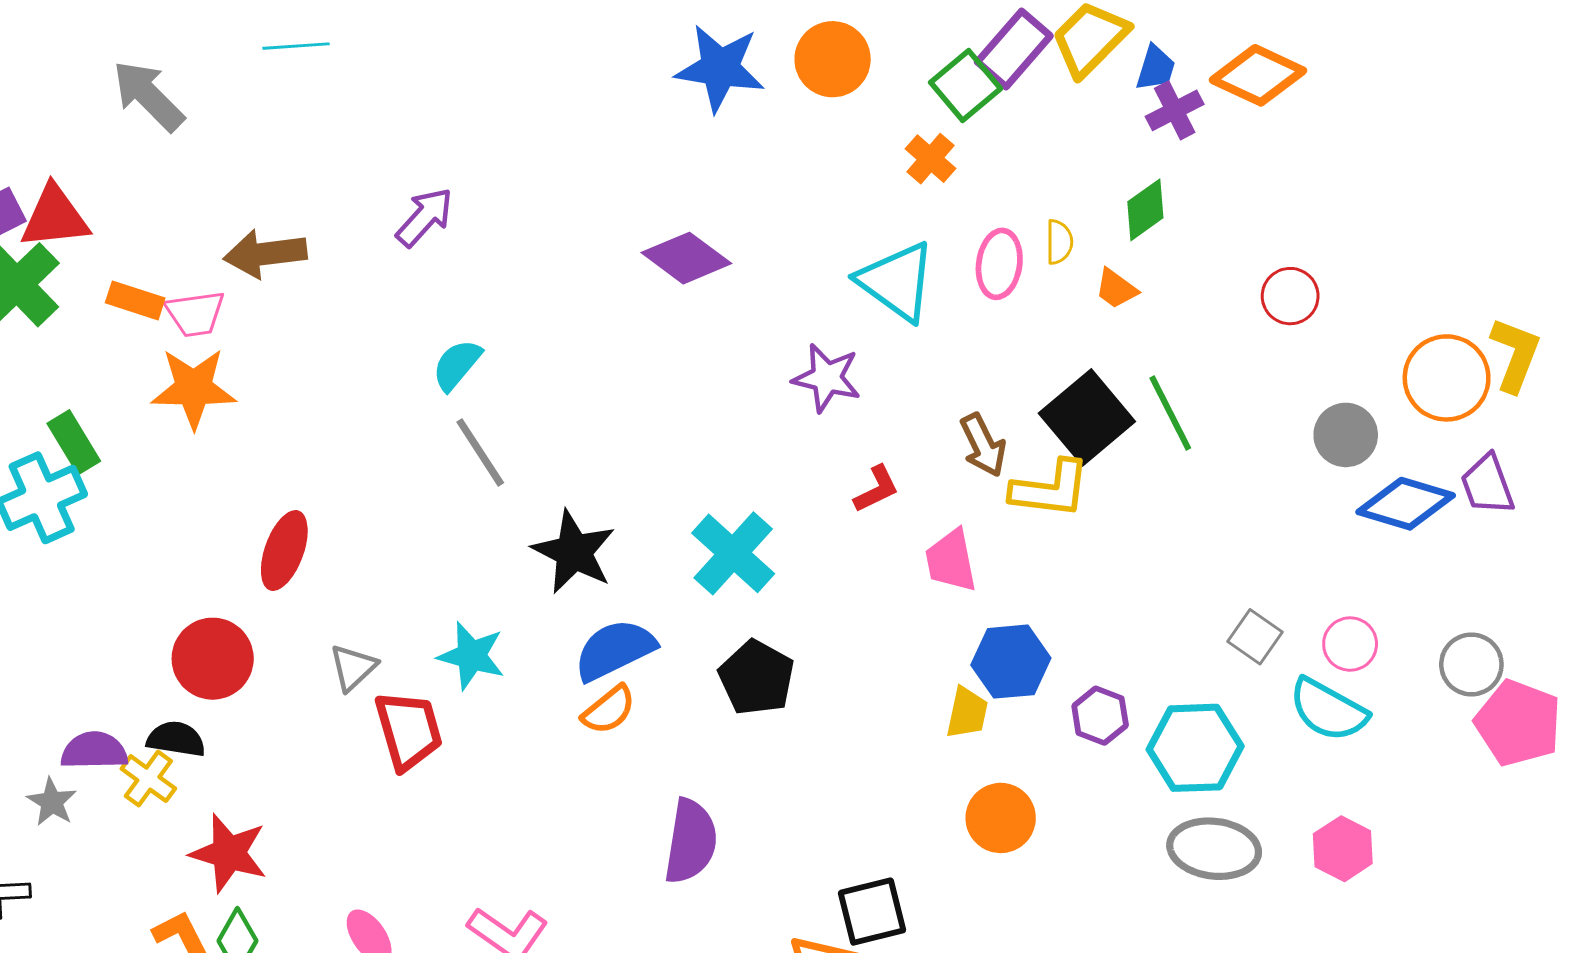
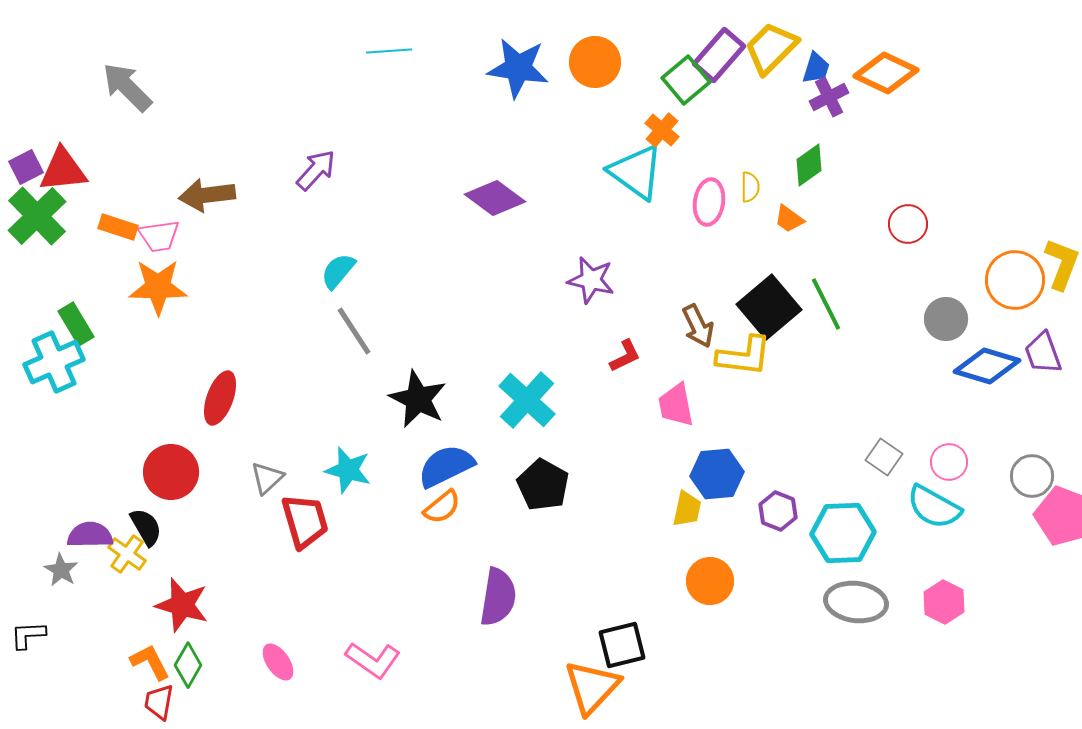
cyan line: (296, 46) -> (389, 51), moved
cyan triangle: (897, 281) -> (636, 172), moved
black semicircle: (176, 739) -> (146, 527), turned 51

